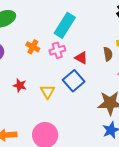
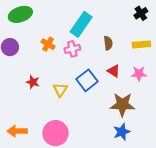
brown semicircle: (108, 54) -> (108, 43), moved
red triangle: (81, 58) -> (114, 71), moved

